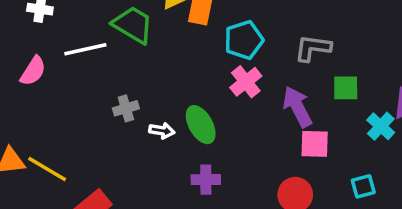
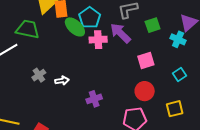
pink cross: (246, 82) -> (98, 40), turned -36
purple arrow: (297, 107) -> (120, 33), moved
green ellipse: (201, 125) -> (75, 27), moved

